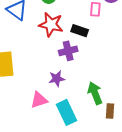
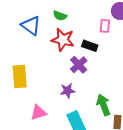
purple cross: (68, 51) -> (79, 65), turned -30
pink triangle: (39, 100) -> (38, 113), moved

